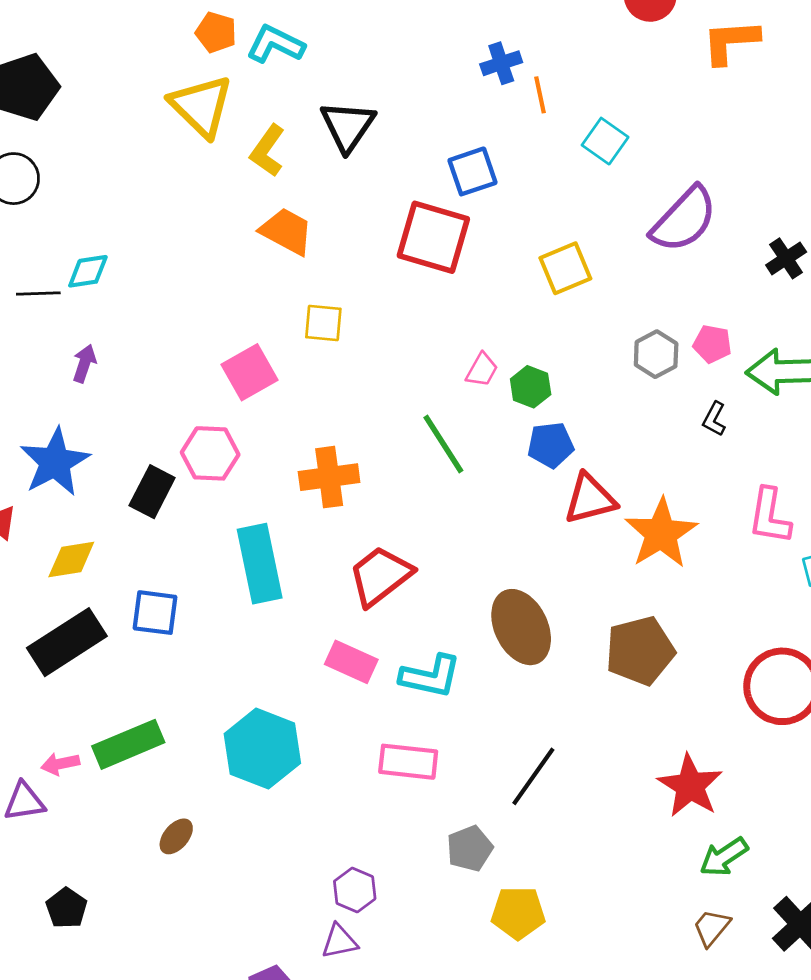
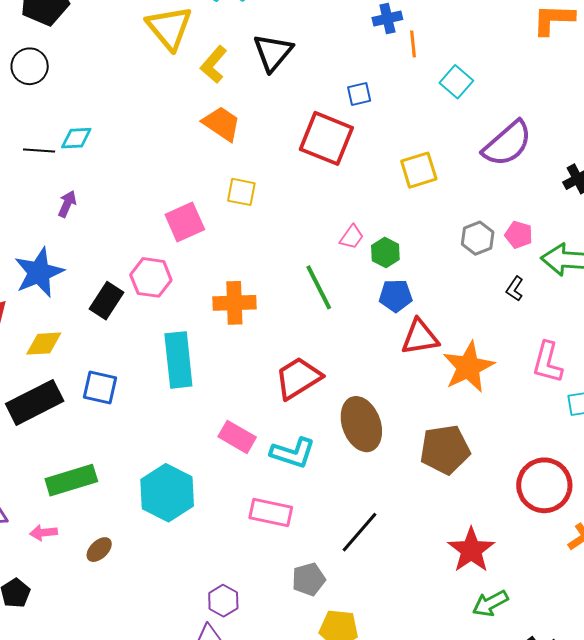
blue square: (472, 171) -> (359, 94), size x0.7
red trapezoid: (380, 576) -> (298, 378), moved
pink arrow: (60, 764) -> (43, 533), moved

